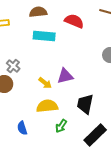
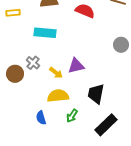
cyan rectangle: (44, 36) -> (45, 33), moved
gray cross: (13, 66) -> (33, 63), moved
blue semicircle: (22, 128) -> (41, 118), moved

